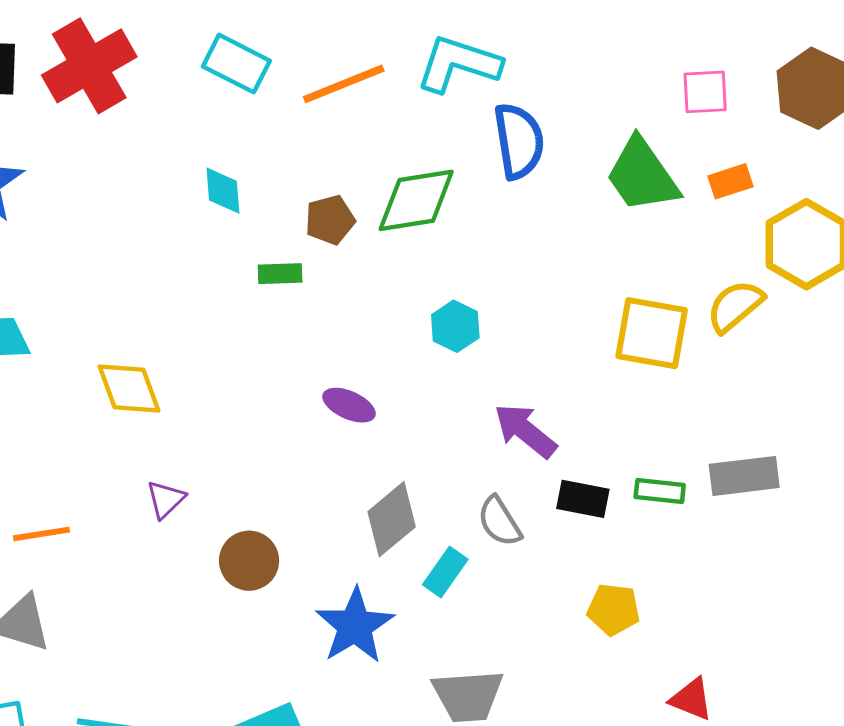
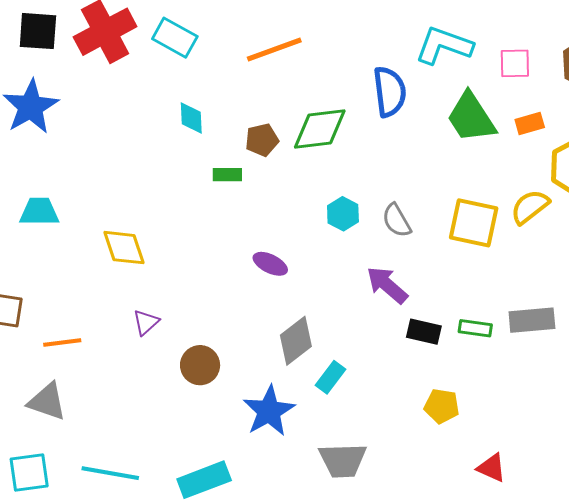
cyan rectangle: (236, 64) -> (175, 38), moved
cyan L-shape: (458, 64) -> (444, 45), moved
gray semicircle: (500, 521) -> (397, 221), moved

